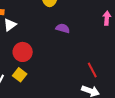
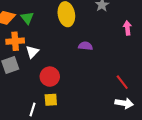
yellow square: (20, 75) -> (51, 100), turned -32

